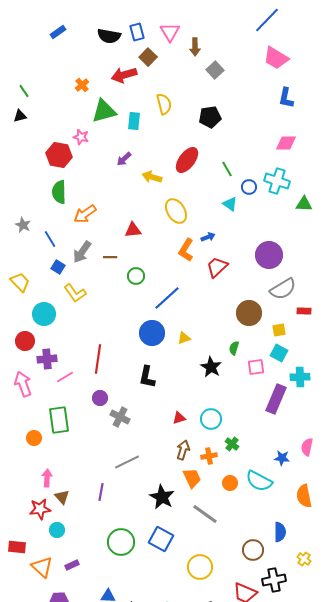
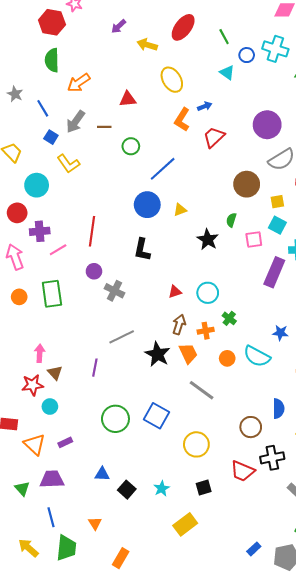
orange circle: (34, 438) -> (19, 297), moved
black star: (162, 497) -> (157, 354), moved

